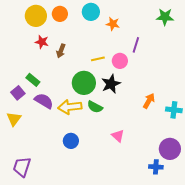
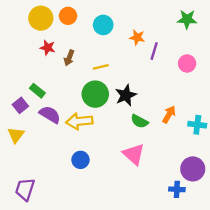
cyan circle: (91, 12) -> (103, 25), moved
orange star: (113, 24) -> (137, 37), moved
yellow line: (98, 59) -> (101, 67), moved
pink circle: (120, 61) -> (187, 63), moved
green semicircle: (95, 107) -> (139, 121), moved
pink triangle: (118, 136) -> (134, 154), size x1.5

